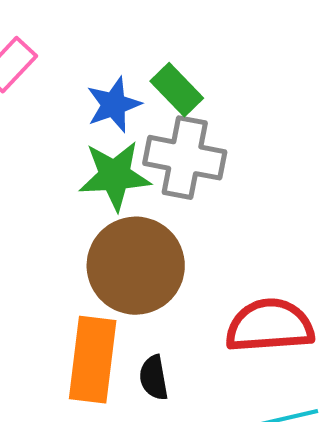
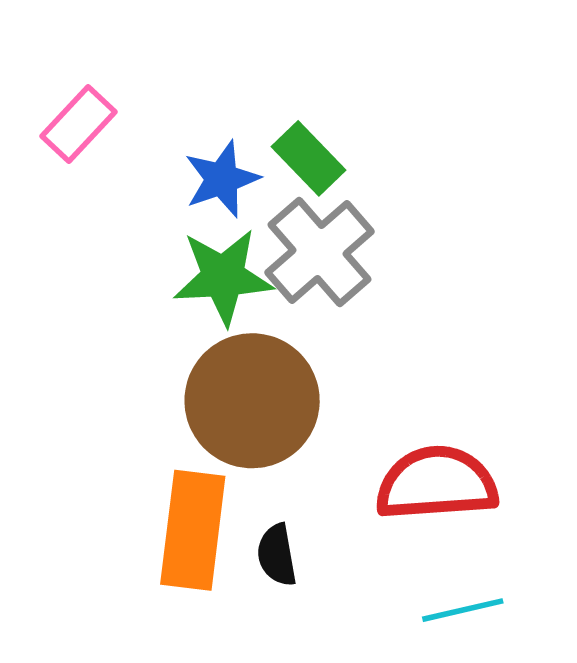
gray cross: (185, 158) -> (320, 252), turned 38

